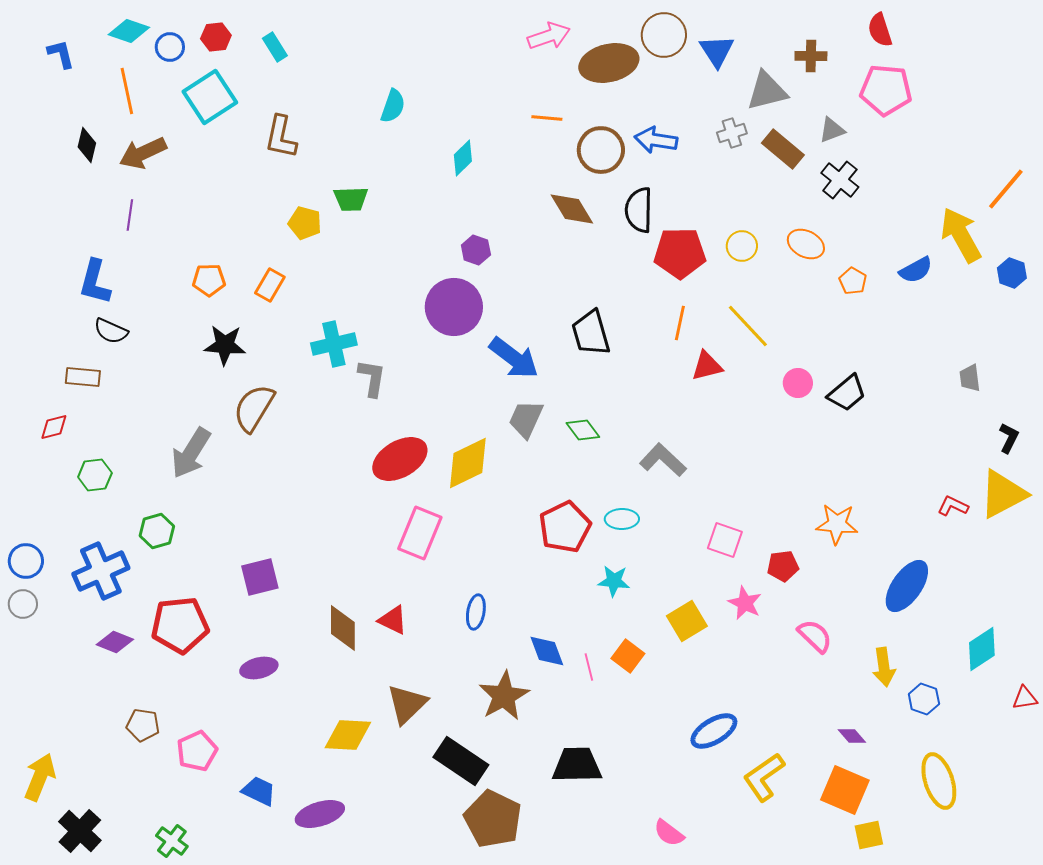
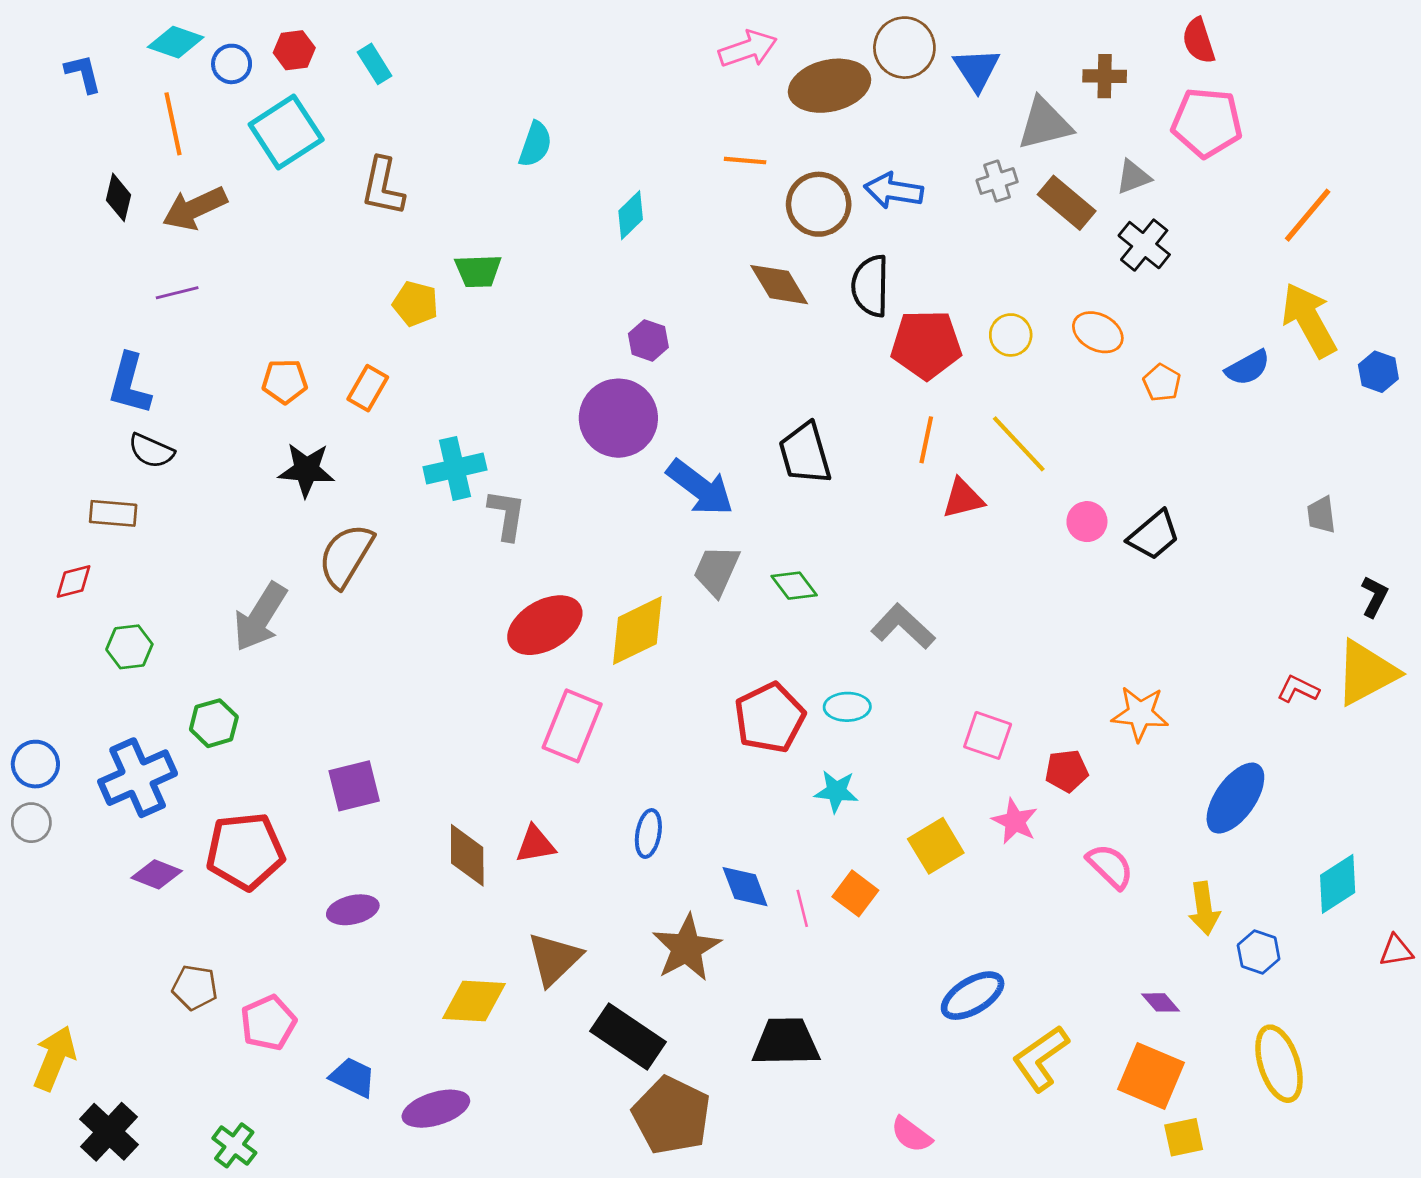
orange line: (1006, 189) -> (1308, 215), moved
purple line: (130, 215) -> (177, 293), turned 68
red triangle: (393, 620) -> (535, 844), turned -36

